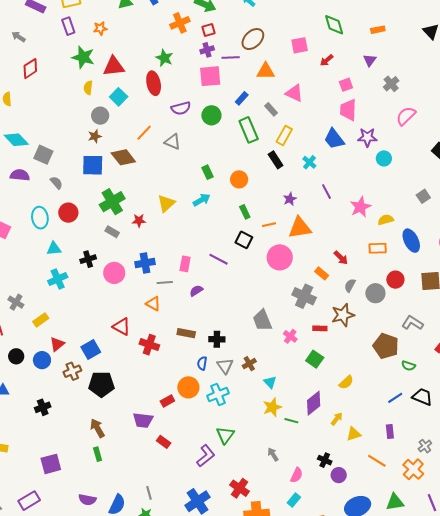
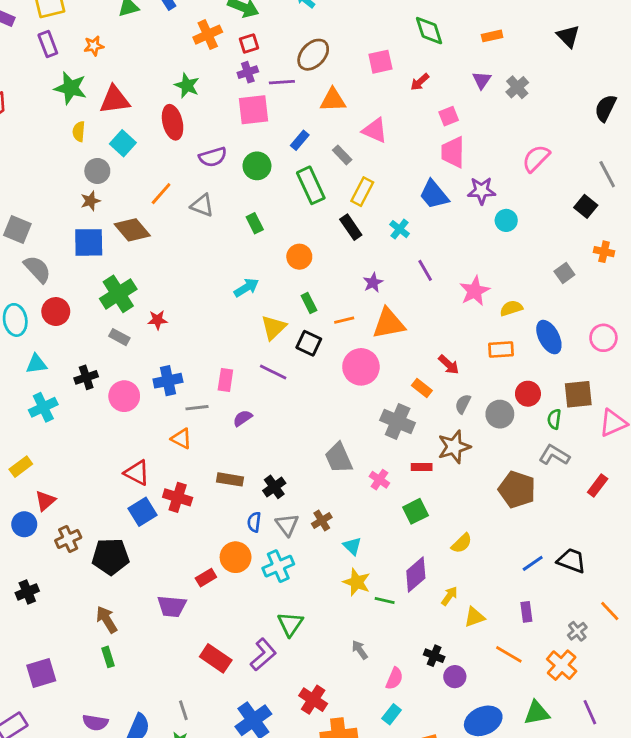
gray cross: (391, 84) -> (517, 87), moved
green rectangle: (207, 172) -> (255, 223), moved
gray semicircle: (56, 183) -> (37, 269), size x1.5
yellow triangle: (166, 203) -> (273, 327), moved
black cross: (217, 339) -> (274, 487), turned -35
blue square: (91, 349) -> (143, 512), moved
green square: (315, 359) -> (416, 511), turned 30
green semicircle: (408, 366) -> (554, 419), moved, turned 80
yellow star: (272, 407) -> (357, 582), turned -30
red rectangle: (164, 442) -> (216, 658), moved, size x1.5

